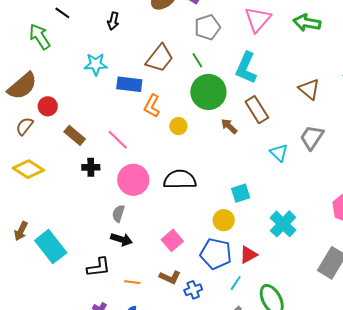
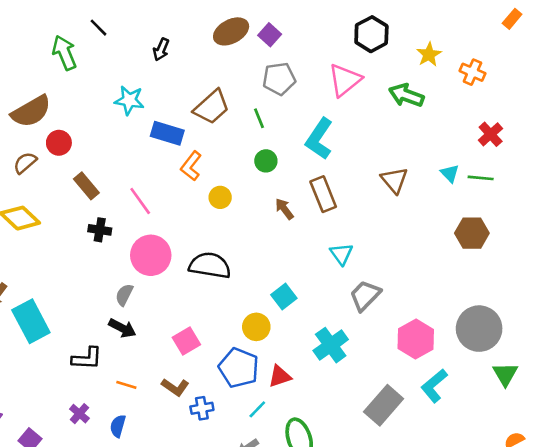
green circle: (208, 92) -> (266, 161), size x0.5
gray trapezoid: (312, 137) -> (365, 295), moved
cyan square: (241, 193) -> (284, 296), turned -30

